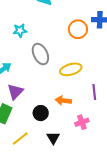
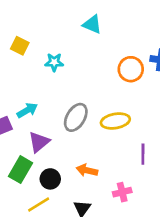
gray ellipse: (40, 54) -> (76, 117), moved, turned 50
orange arrow: (63, 101) -> (87, 170), moved
black circle: (41, 113) -> (50, 179), moved

